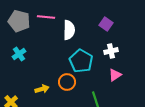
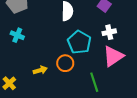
cyan cross: (19, 54) -> (17, 35), turned -32
pink triangle: (115, 75) -> (113, 56), size x1.6

